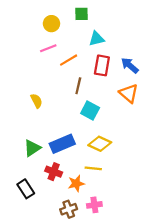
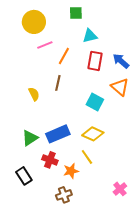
yellow circle: (51, 24) -> (34, 22), moved, size x1.5
orange line: (69, 60) -> (64, 56), turned -30
brown line: (78, 86) -> (58, 83), moved
cyan square: (90, 110) -> (95, 102), moved
yellow line: (93, 168) -> (87, 157), turned 49
pink cross: (94, 205) -> (120, 189), moved, turned -32

